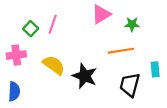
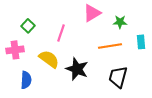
pink line: (53, 24) -> (61, 33), moved
cyan rectangle: (155, 69) -> (141, 42), moved
blue semicircle: (14, 91) -> (26, 80), moved

